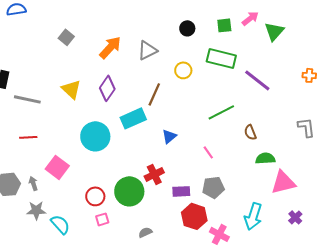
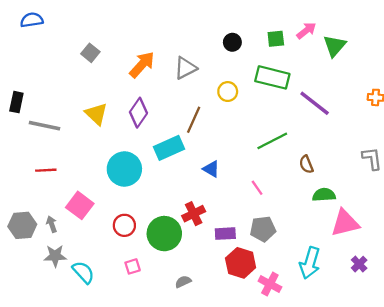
blue triangle: (169, 136) -> (211, 169), turned -49
red circle: (95, 196) -> (124, 225), moved

